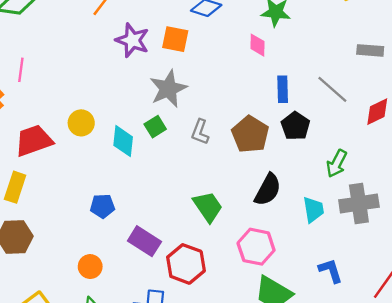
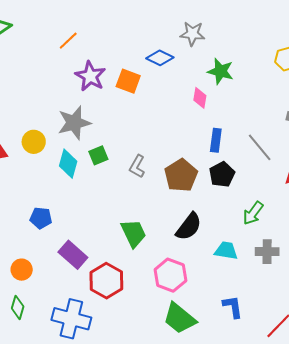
gray star: (168, 89) -> (74, 123), moved
gray cross: (359, 204) -> (267, 252), size x0.7
cyan trapezoid: (313, 210) -> (226, 251), turned -80

